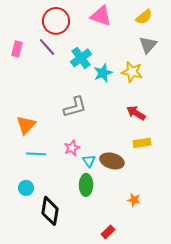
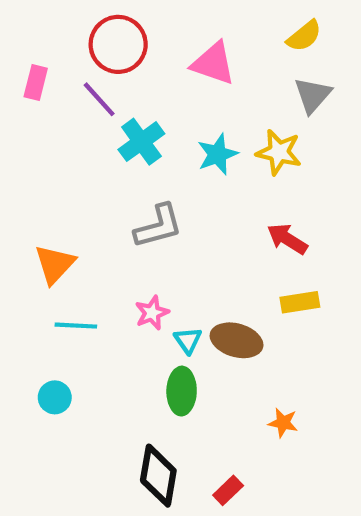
pink triangle: (101, 16) -> (213, 63), moved
pink rectangle: (17, 49) -> (36, 82), moved
cyan cross: (81, 58) -> (141, 142), moved
black diamond: (50, 211) -> (158, 476), moved

